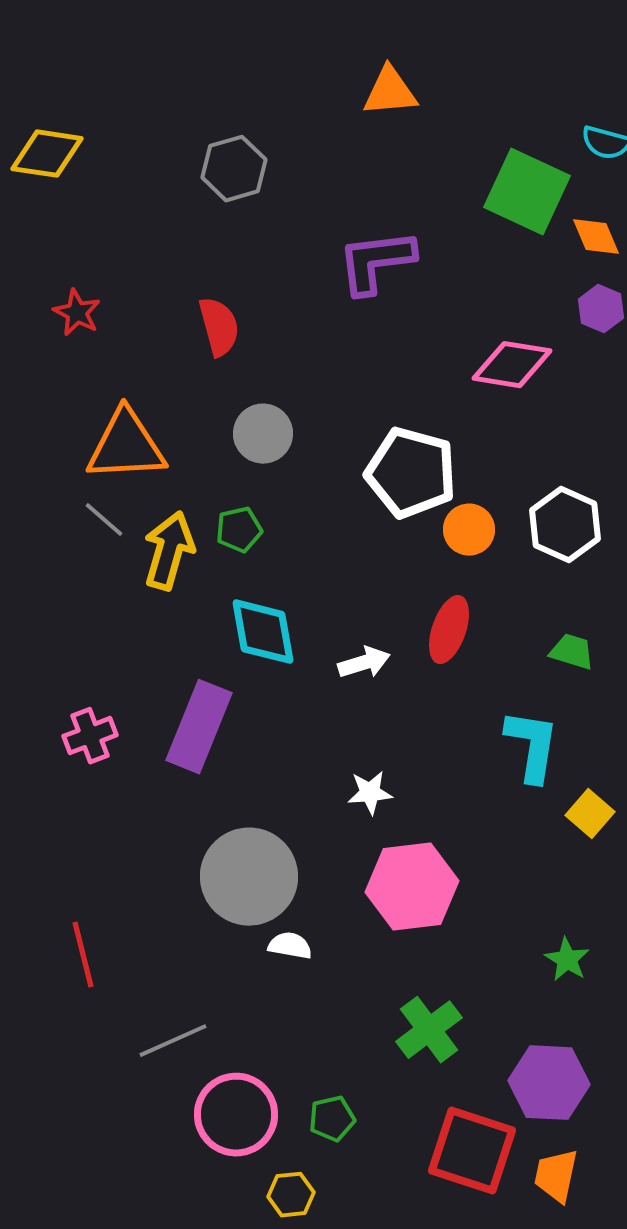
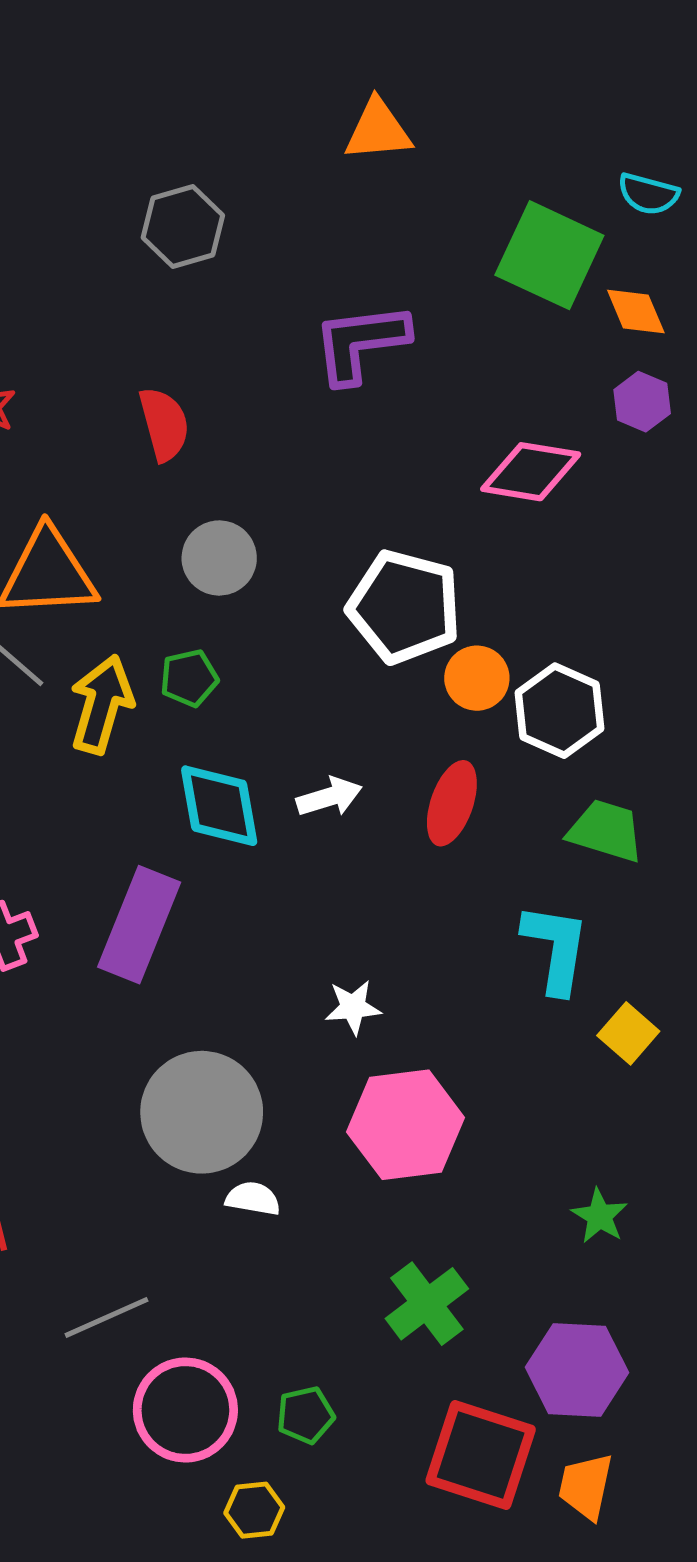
white hexagon: (565, 525) -> (559, 711), moved
green trapezoid: (572, 652) -> (606, 831), size x1.4
white arrow: (364, 663) -> (329, 797), moved

